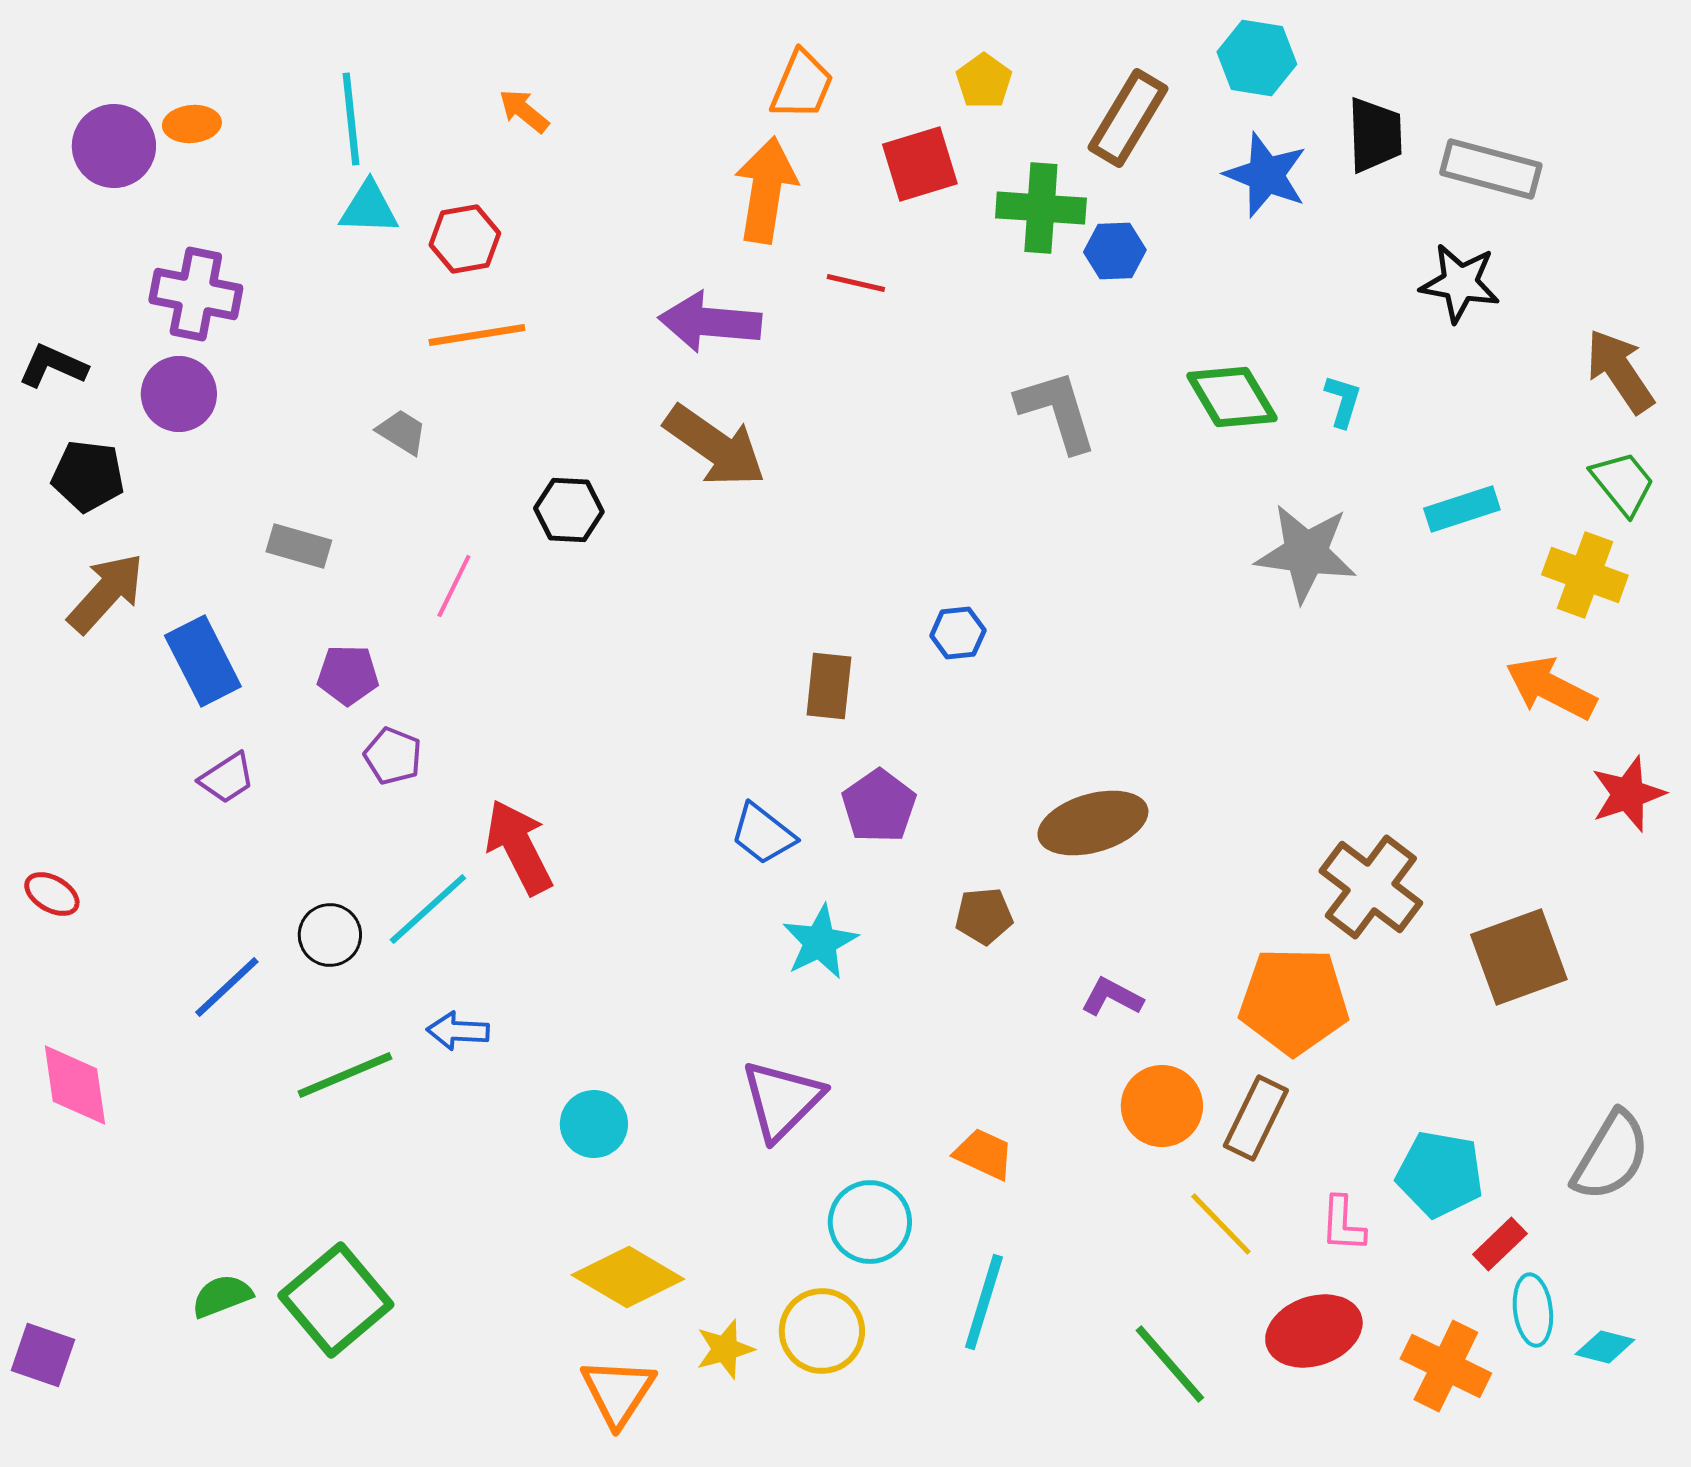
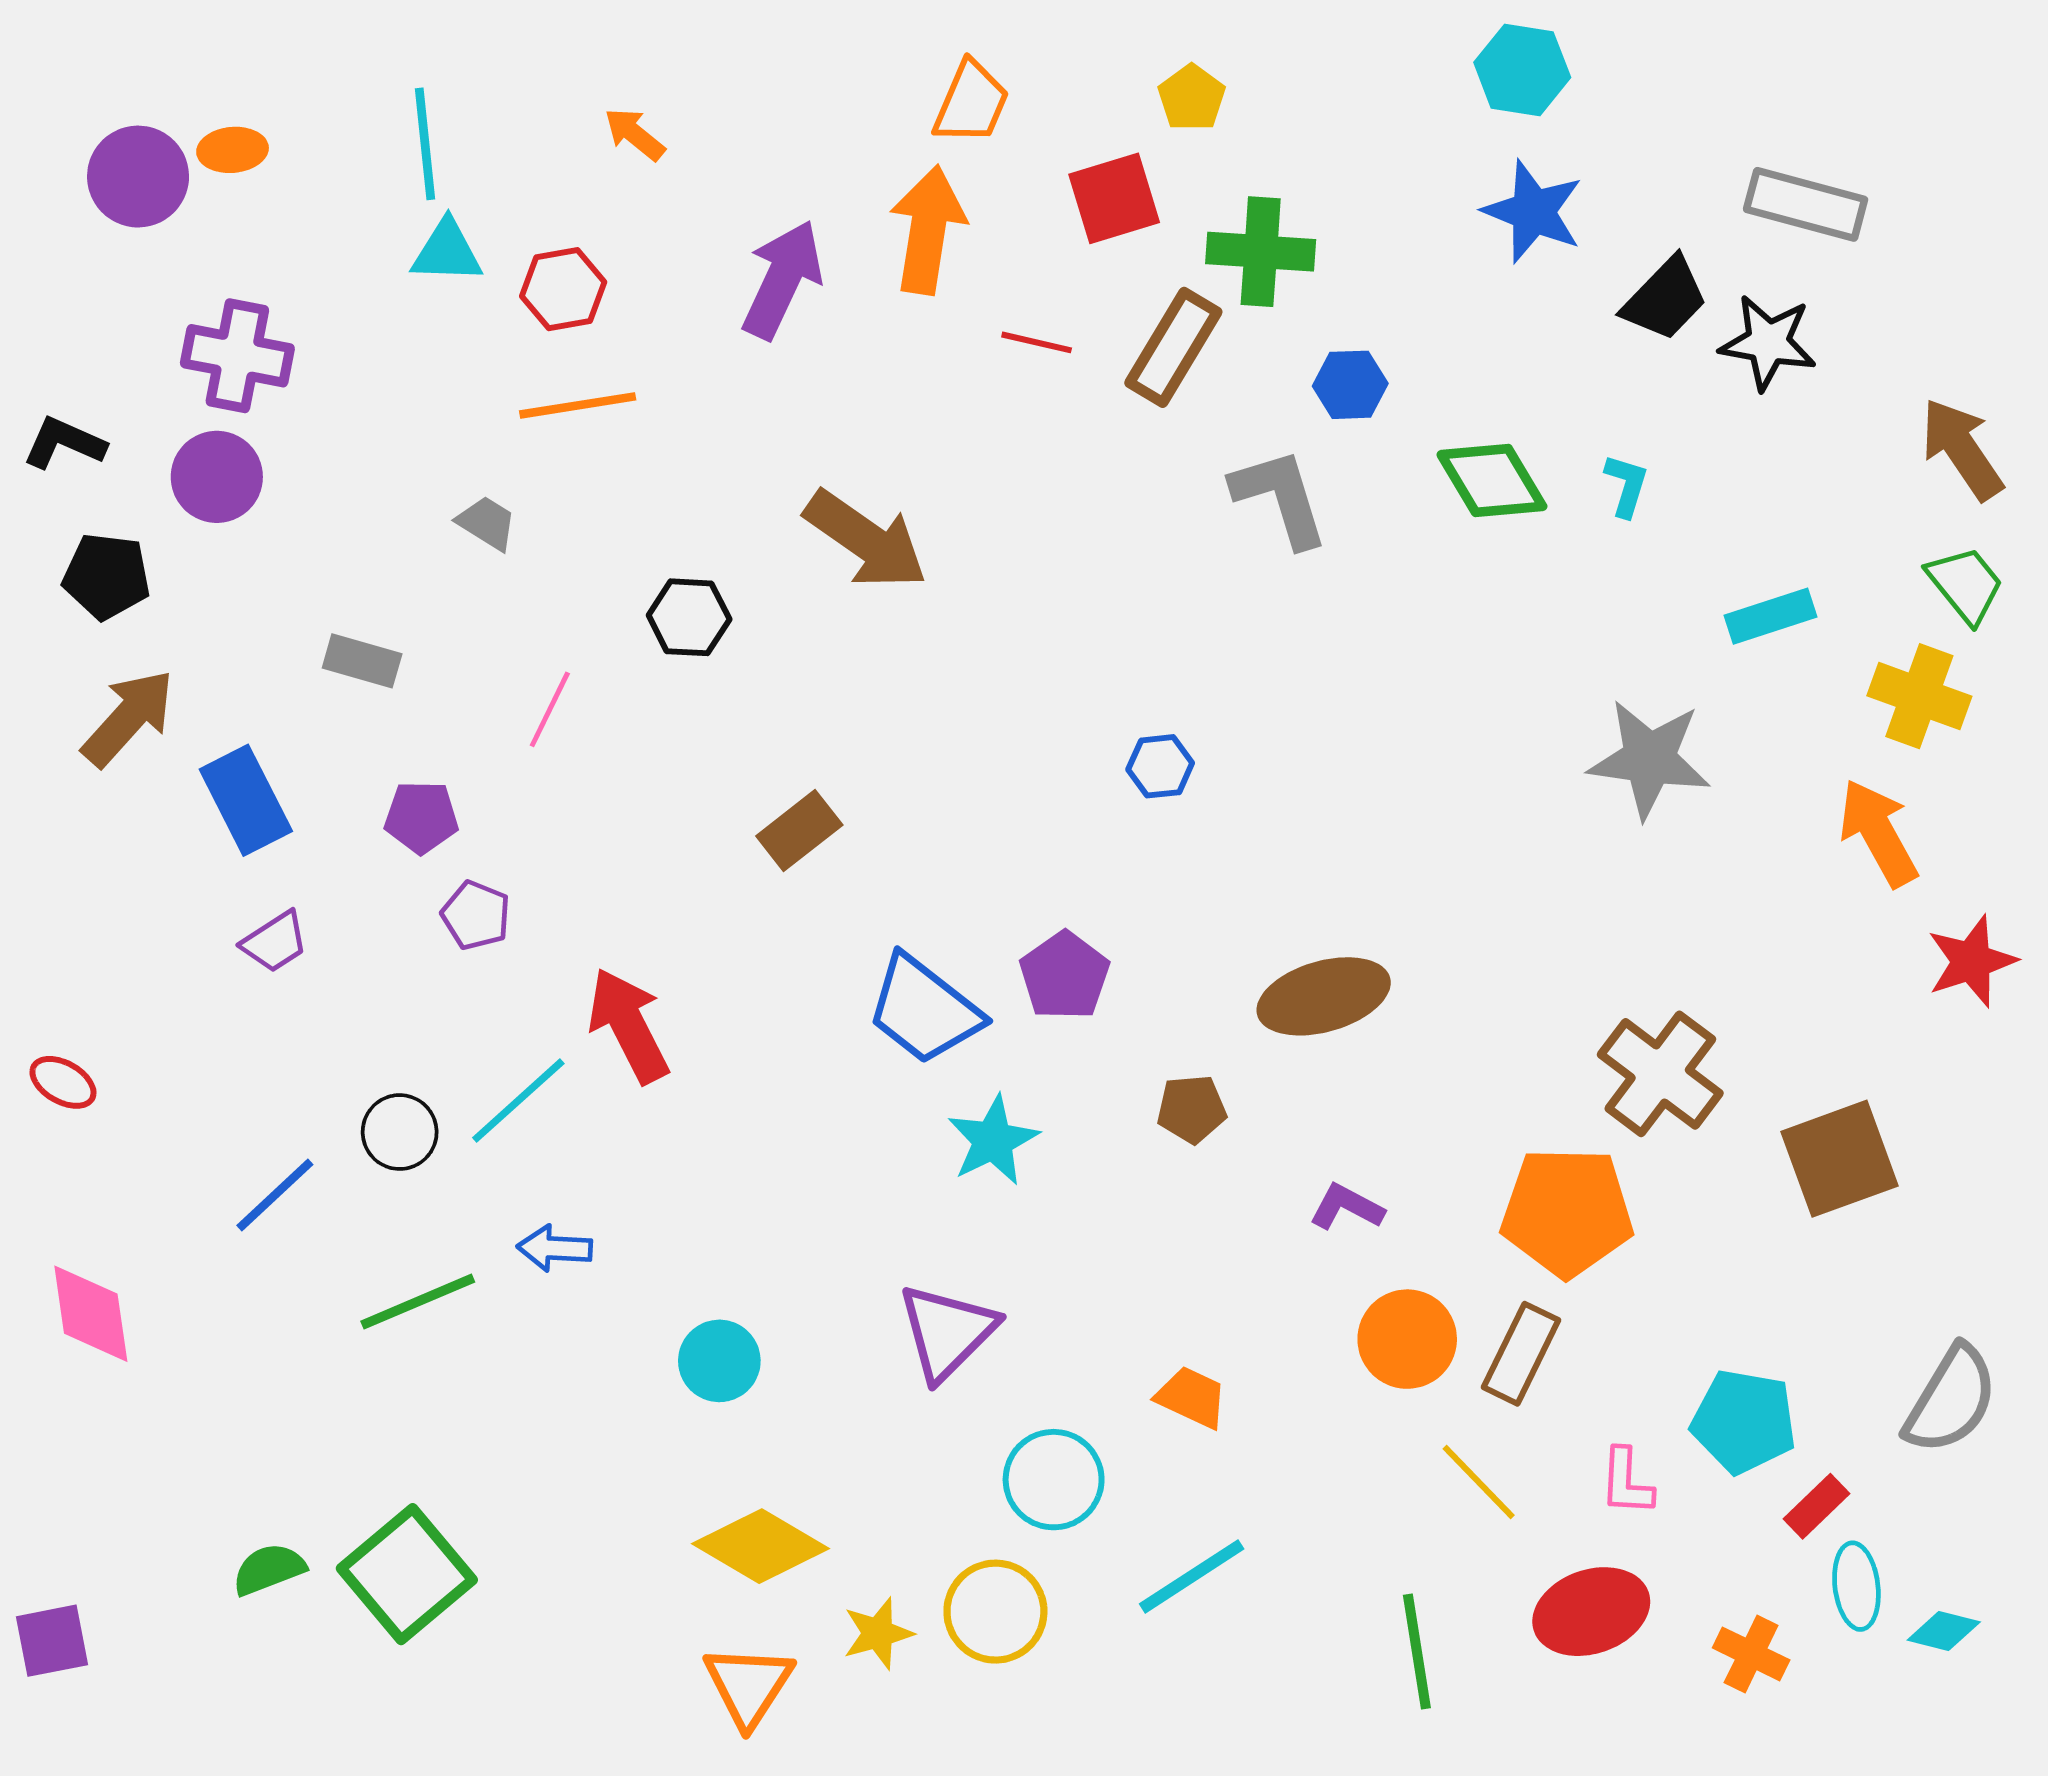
brown rectangle: (1128, 118) -> (1173, 347), moved
black trapezoid: (1375, 135) -> (1665, 299), moved, turned 46
blue hexagon: (1115, 251) -> (1350, 385), moved
purple arrow: (710, 322) -> (782, 279), moved, turned 110
gray star: (1306, 553) -> (1649, 759), moved
brown rectangle: (829, 686) -> (799, 830), moved, turned 46
orange arrow: (1551, 688) -> (1878, 833), turned 34
blue trapezoid: (763, 834) -> (924, 1010), size x1.5
cyan line: (984, 1302) -> (1192, 1576), turned 40
purple square: (43, 1355) -> (52, 1641), turned -30
green line: (1170, 1364) -> (1417, 1652), turned 32
orange cross: (1446, 1366) -> (1751, 1654), size x0.7

